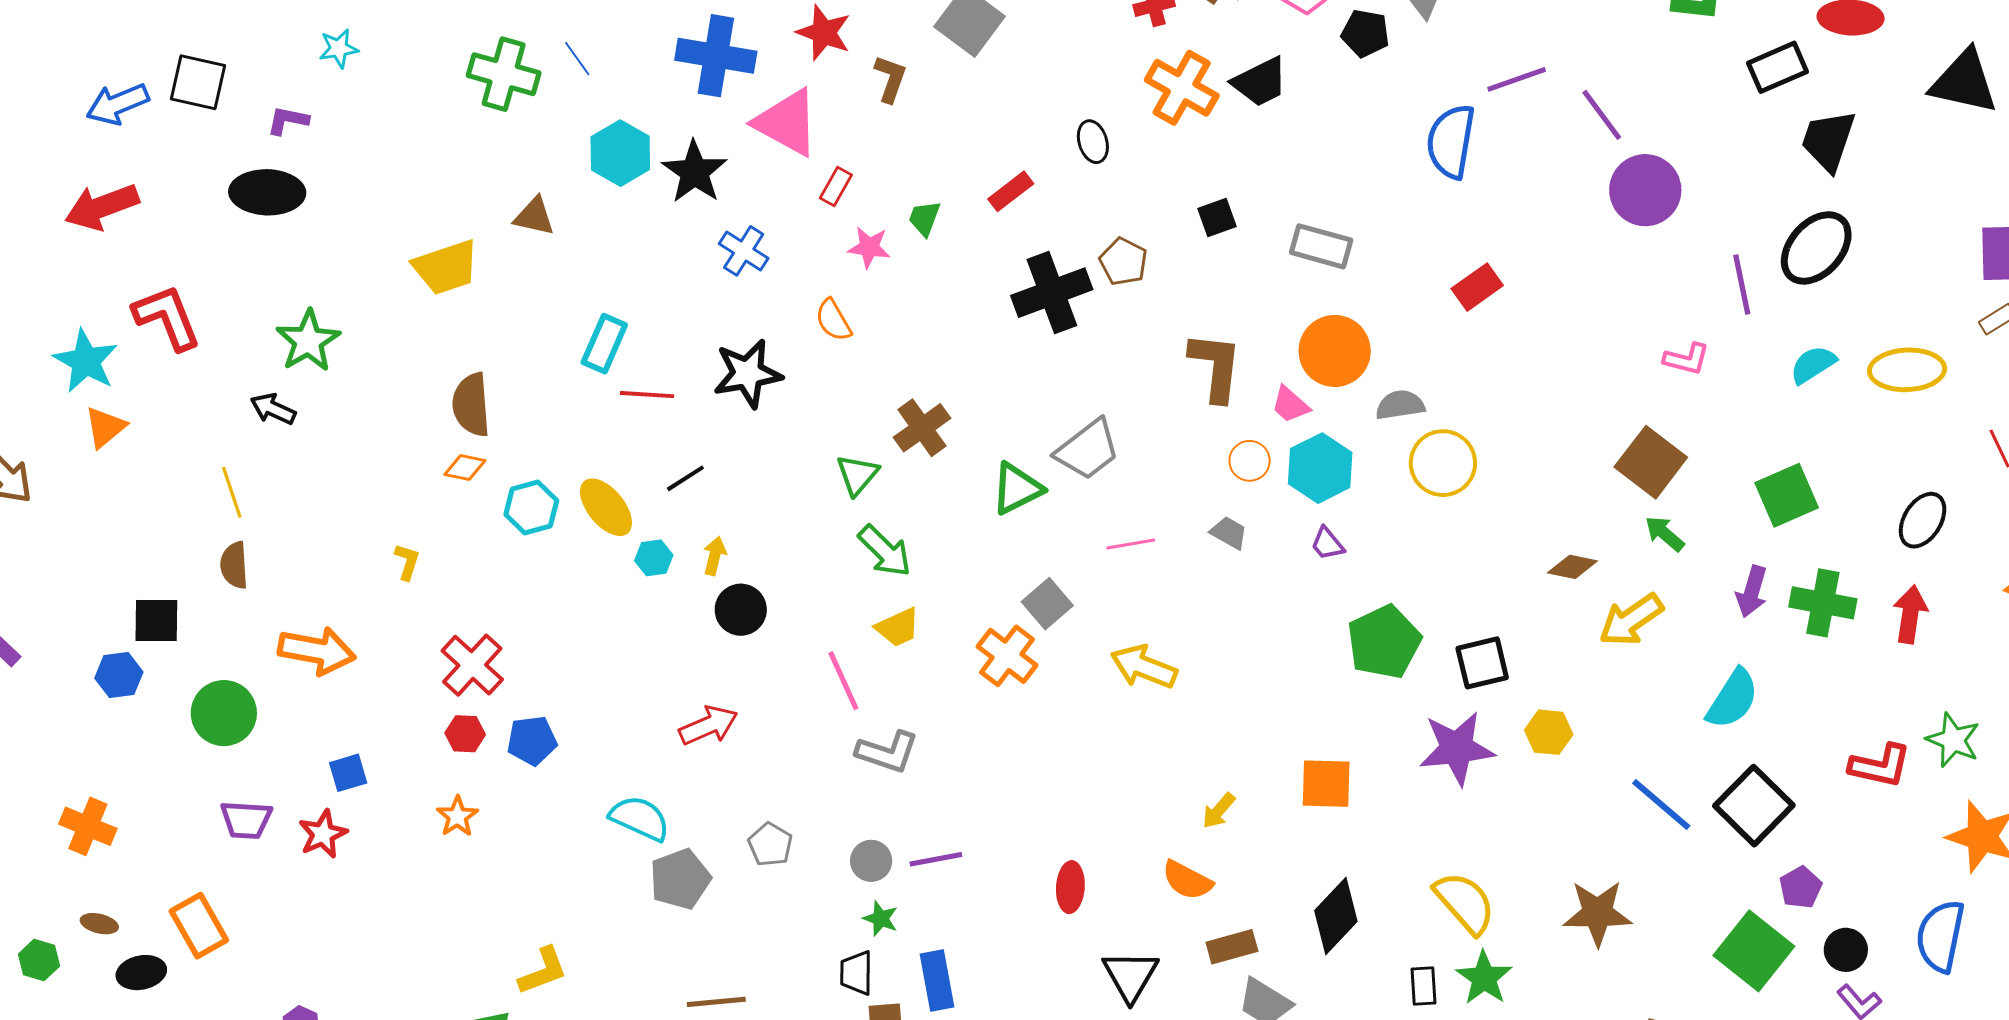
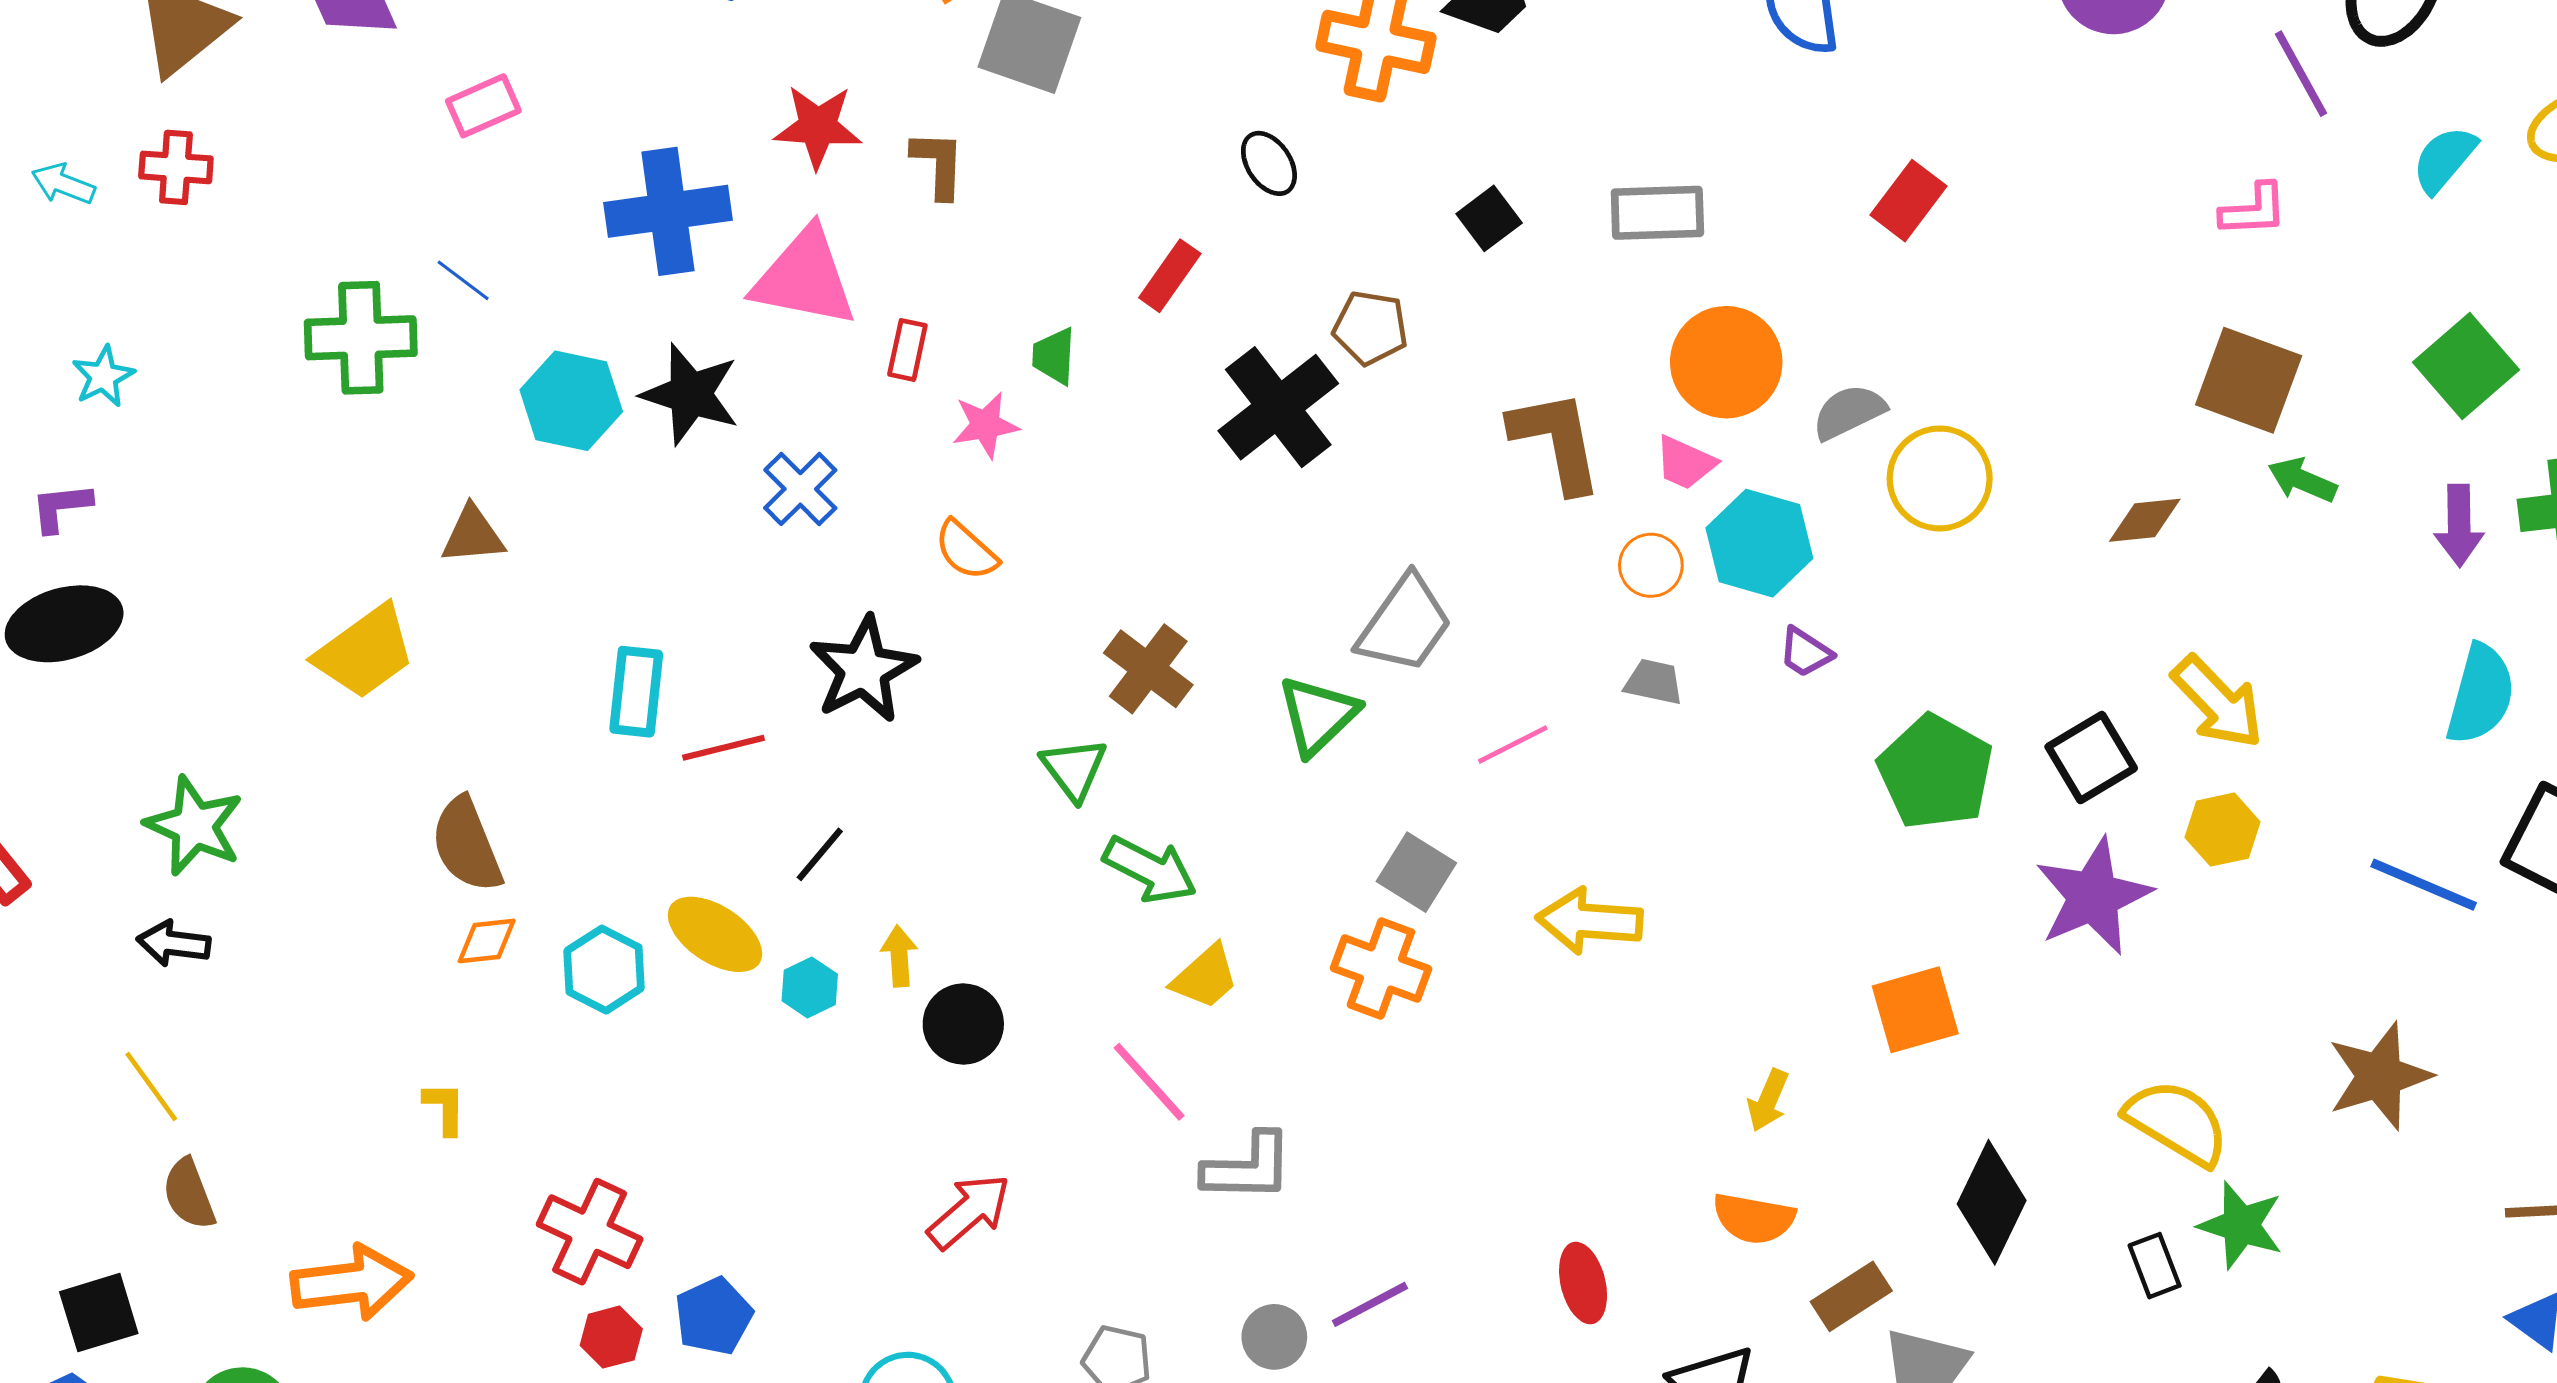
blue cross: (744, 251) -> (800, 489), turned 30
brown diamond: (1572, 567) -> (2145, 520), moved
yellow arrow: (1631, 620) -> (2218, 702), moved, turned -82

